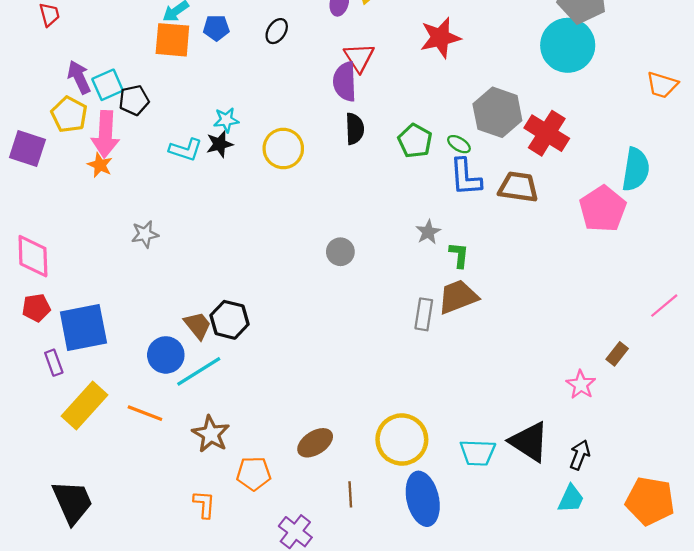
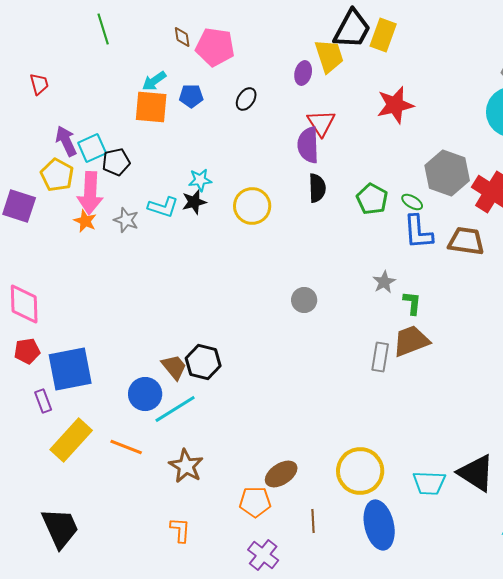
gray star: (145, 234) -> (126, 220), moved, turned 30
orange pentagon: (254, 474) -> (255, 502), moved

